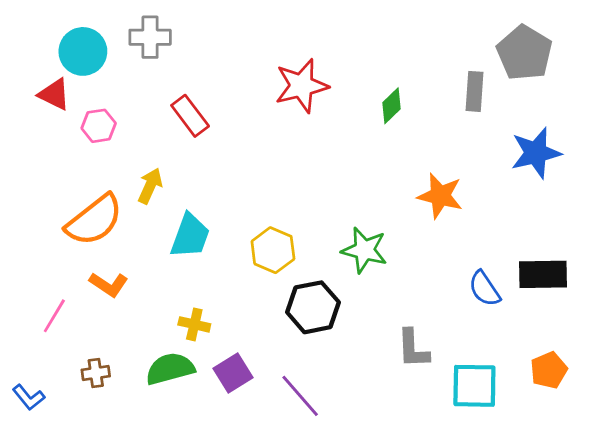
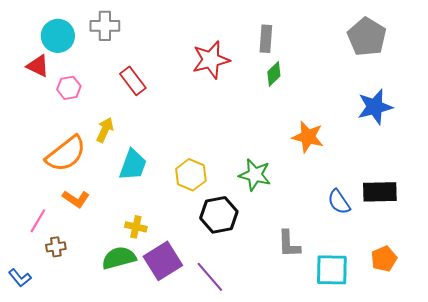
gray rectangle: (474, 91) -> (266, 39), moved
brown cross: (96, 373) -> (56, 247), moved
purple square: (233, 373) -> (163, 261), size x1.4

